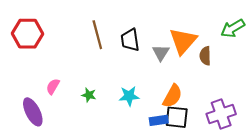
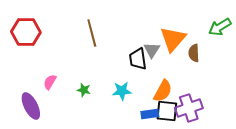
black trapezoid: (130, 40) -> (138, 59), moved
purple cross: (221, 114) -> (189, 108), moved

